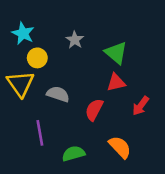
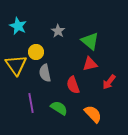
yellow circle: (37, 58) -> (36, 52), moved
gray semicircle: (58, 94) -> (45, 73), turned -120
red semicircle: (94, 110) -> (73, 85), turned -48
green semicircle: (73, 154) -> (59, 108), moved, turned 48

